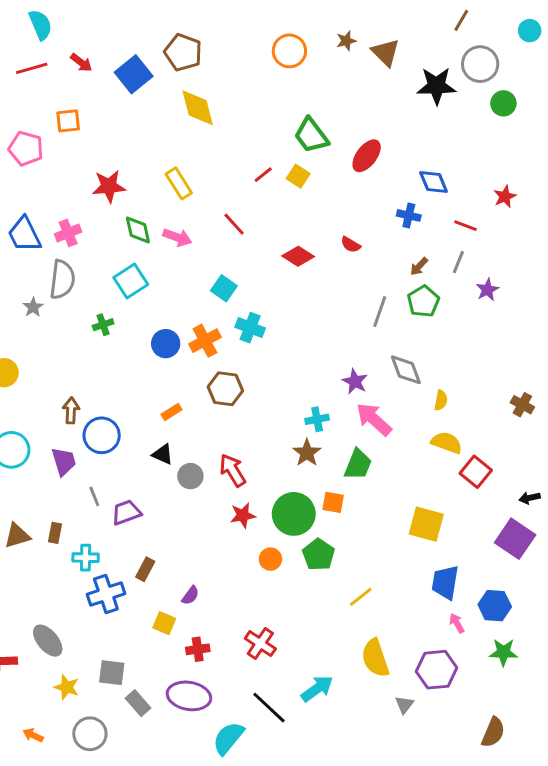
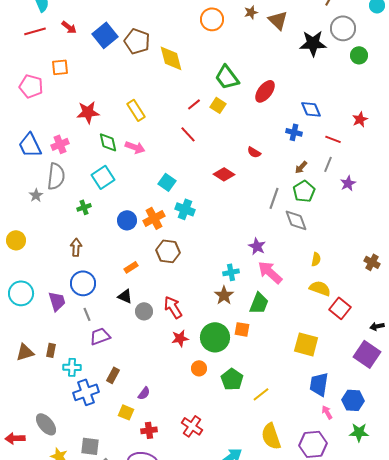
brown pentagon: (183, 52) -> (137, 41), moved
yellow diamond: (198, 108) -> (171, 58), moved
red line: (234, 224) -> (188, 134), moved
red diamond: (298, 256) -> (224, 174), moved
gray diamond: (406, 370) -> (296, 220), moved
brown arrow: (71, 411) -> (76, 247), moved
gray line: (94, 496) -> (87, 314), moved
green pentagon: (319, 555) -> (232, 379), moved

